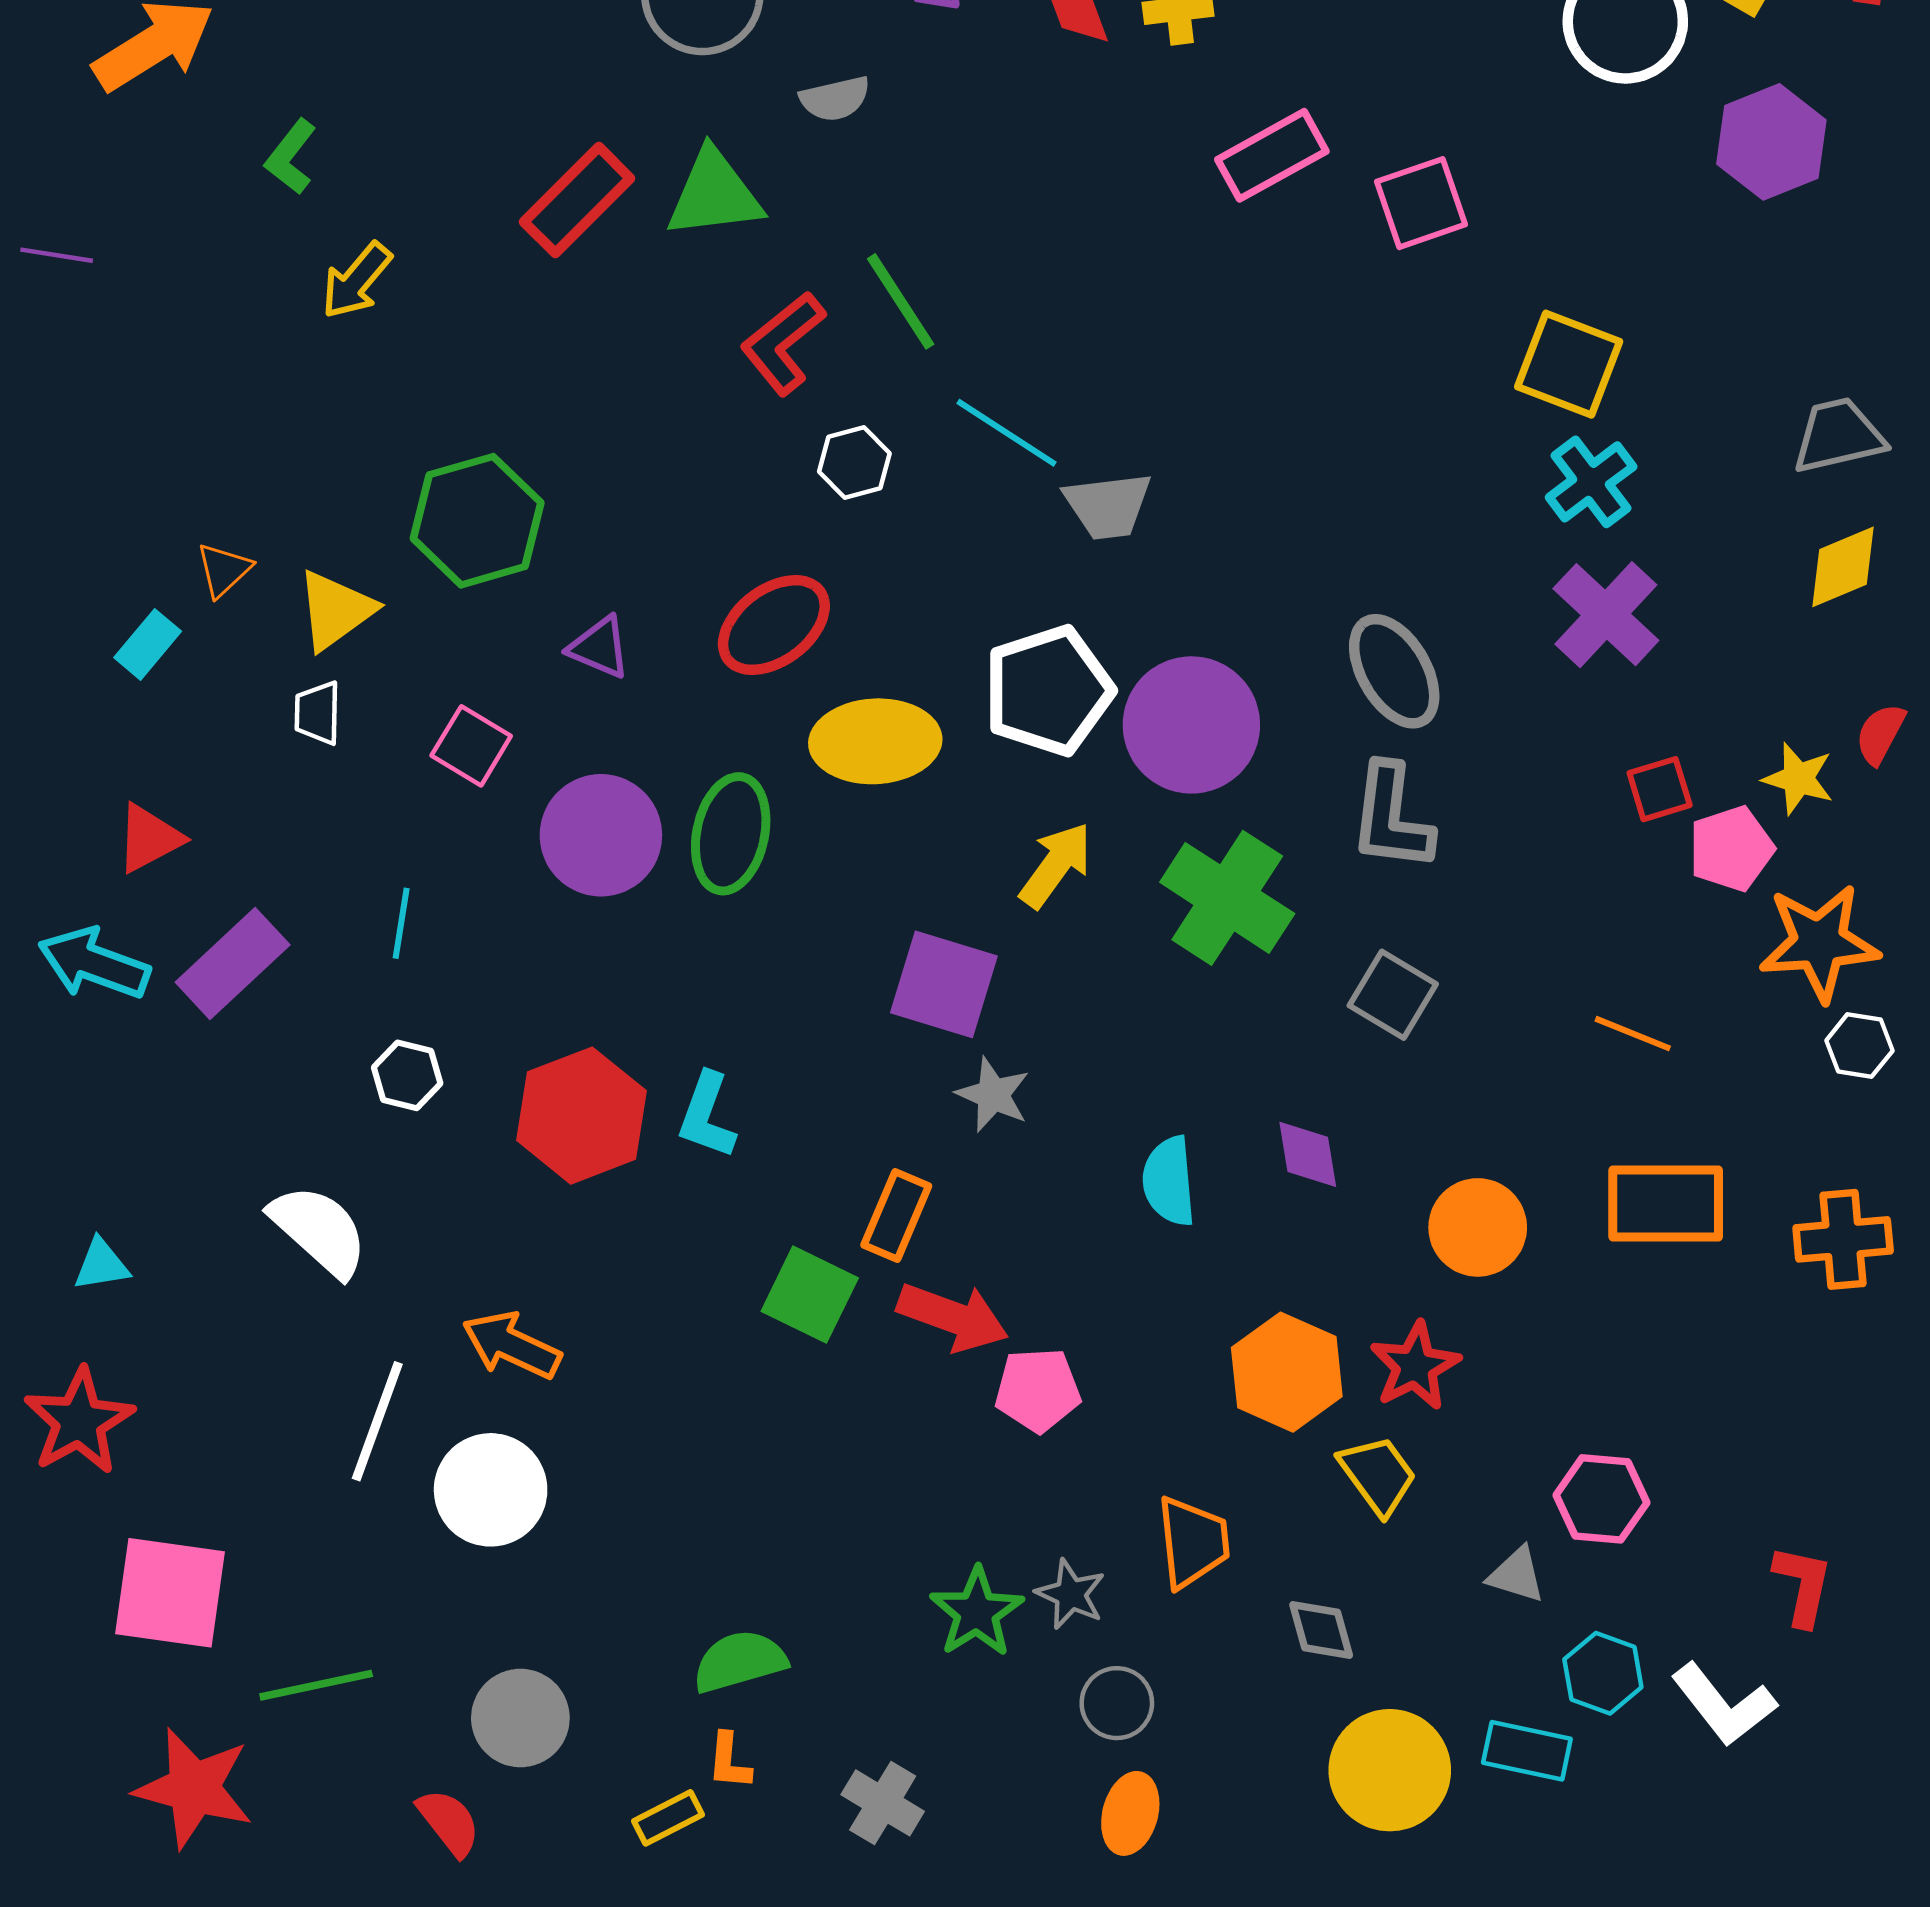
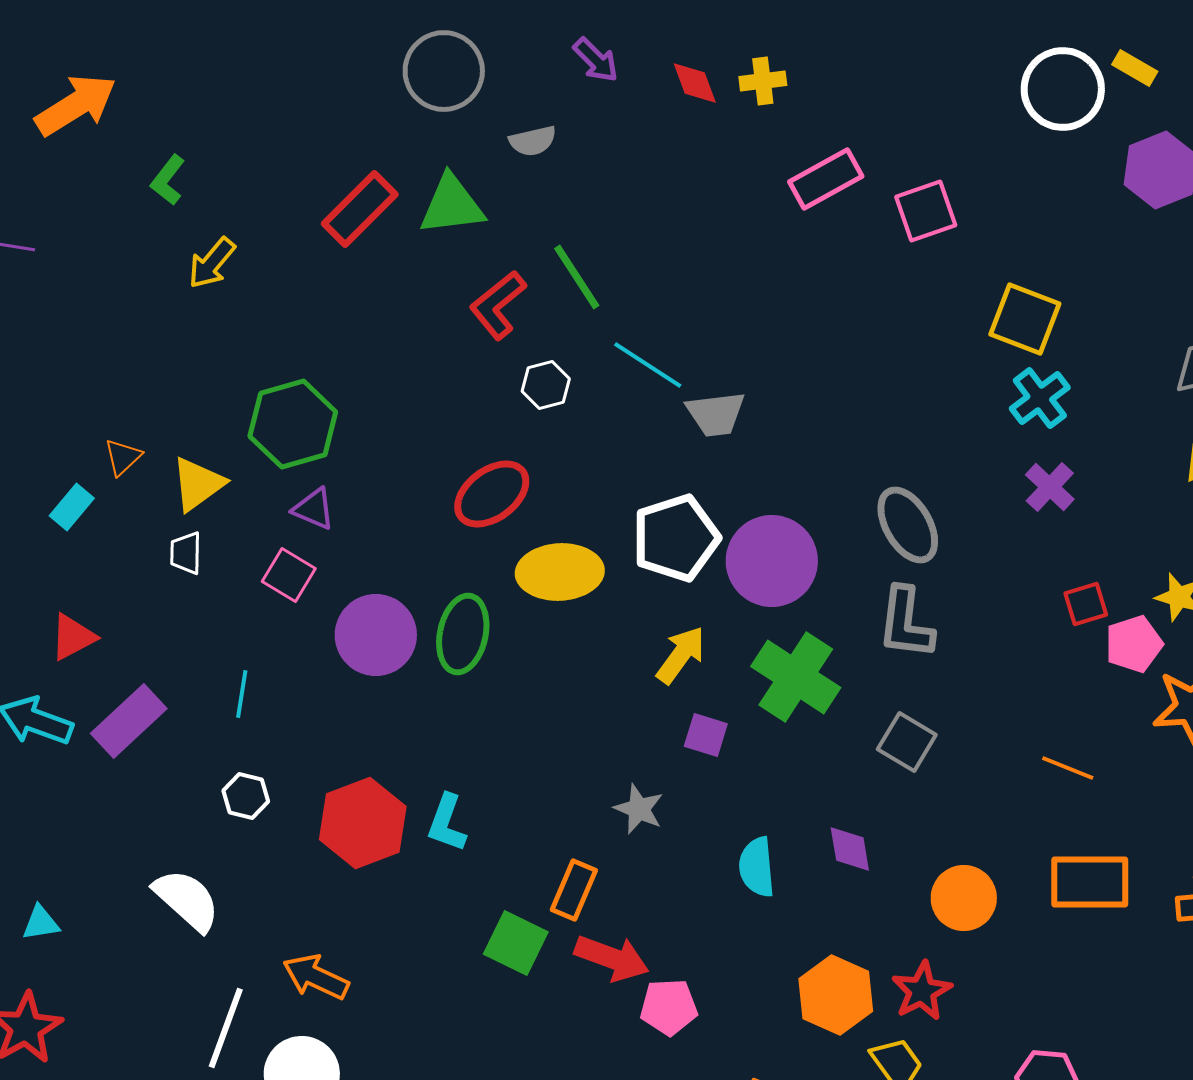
purple cross: (1606, 615) -> (1050, 487), size x0.7
purple triangle: (599, 647) -> (314, 509), moved
purple square: (944, 984) -> (706, 735), moved, size x0.6

